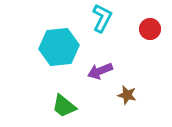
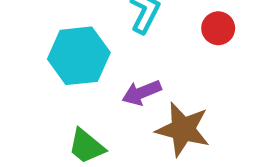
brown star: (127, 95) -> (183, 129), size x1.8

